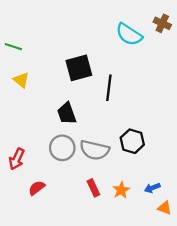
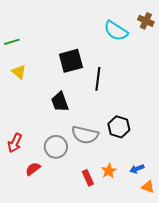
green line: (13, 47) -> (12, 42), turned -35
gray circle: (62, 148) -> (56, 147), moved
red rectangle: (93, 188) -> (88, 178), moved

